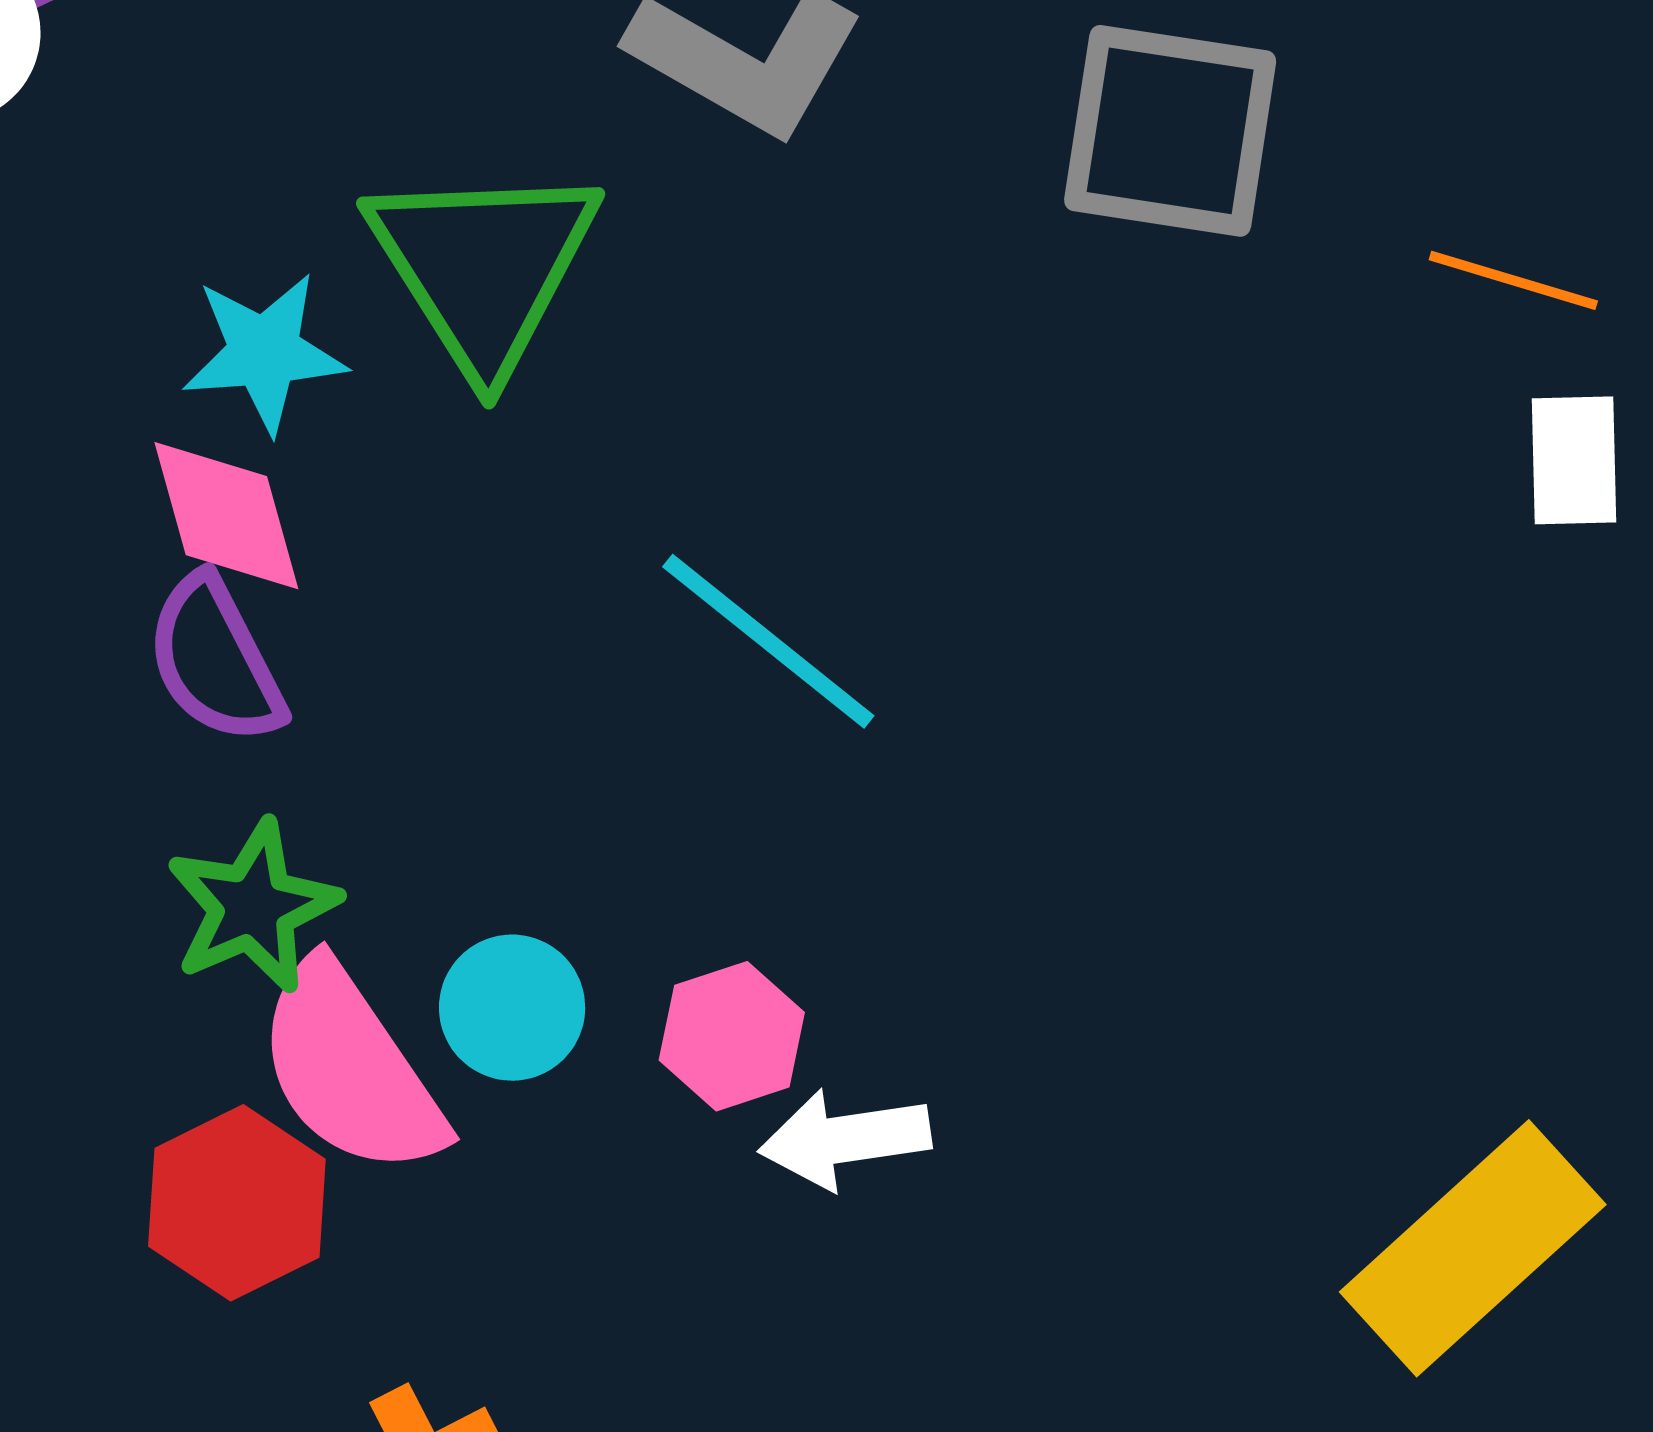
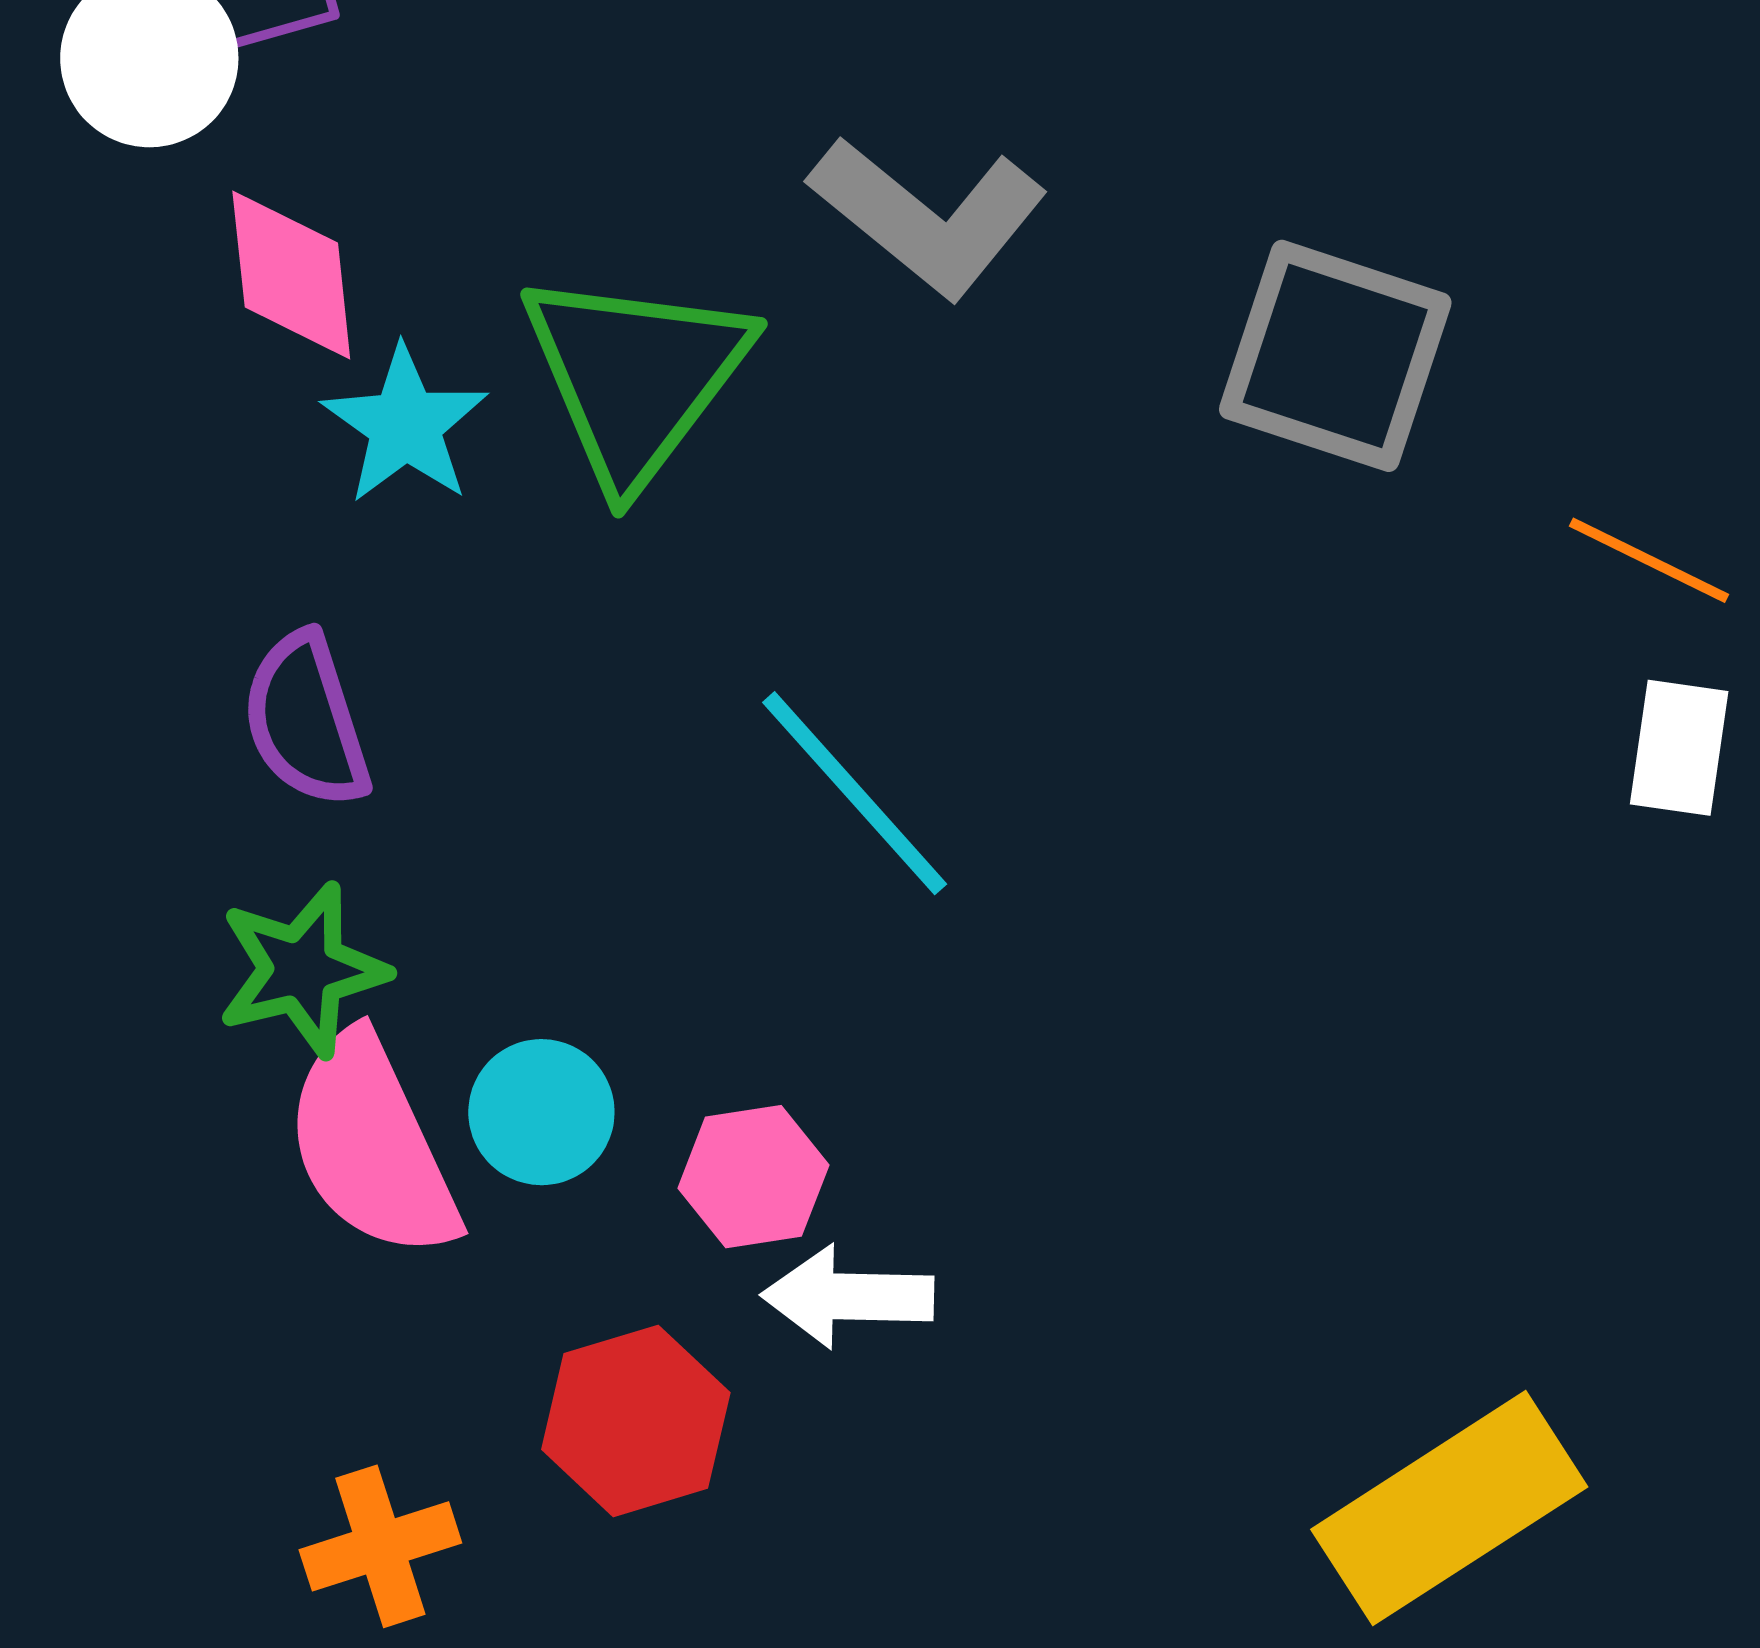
cyan star: (264, 352) -> (405, 425), turned 30
pink diamond: (226, 516) -> (291, 275), moved
red hexagon: (237, 1203) -> (636, 1421), moved

